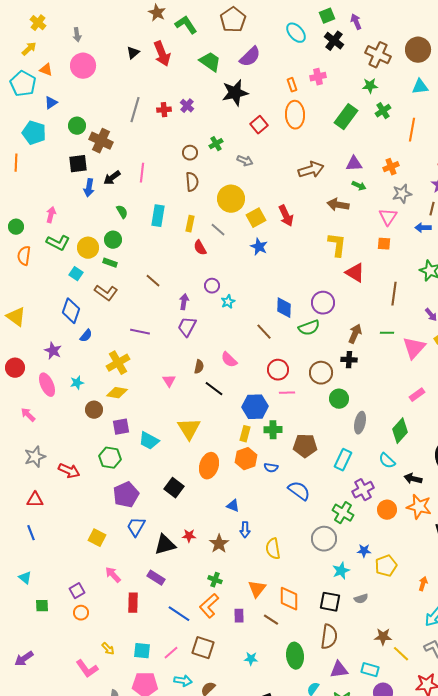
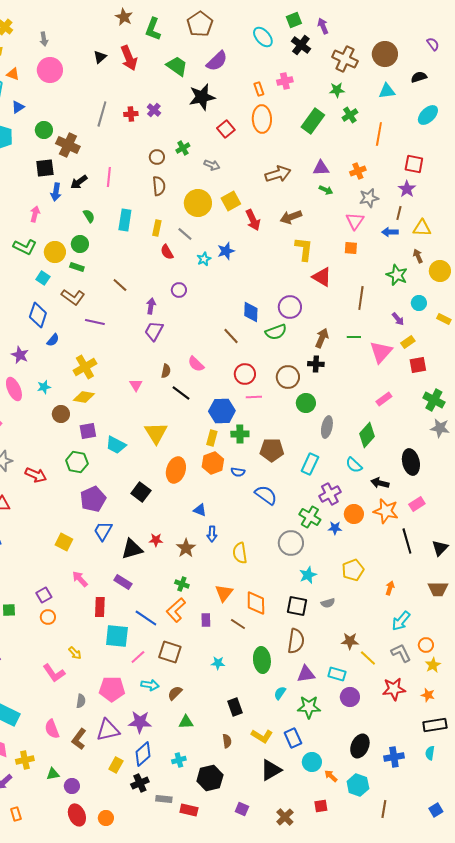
green L-shape: (186, 25) -> (153, 29), turned -125
brown arrow: (338, 205) -> (291, 217), moved, turned -30
pink arrow: (51, 215) -> (35, 214), moved
yellow square: (256, 218) -> (231, 201), moved
blue star: (259, 247) -> (226, 251), turned 30
cyan star: (228, 302) -> (204, 259), moved
purple line: (140, 332) -> (95, 322), moved
blue star: (364, 551) -> (335, 528), moved
cyan square: (142, 651) -> (117, 636), moved, size x1.4

